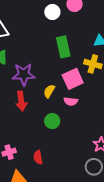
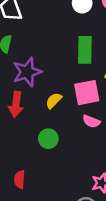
purple star: (24, 74) -> (27, 72), turned -30
pink semicircle: (71, 101) -> (91, 121), moved

